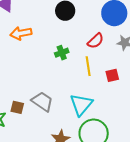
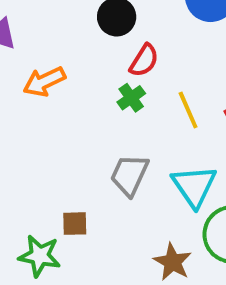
red semicircle: (96, 41) -> (144, 61), moved
gray trapezoid: (42, 102) -> (129, 175), moved, turned -85

